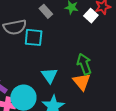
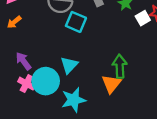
cyan triangle: (49, 75) -> (69, 65), moved

